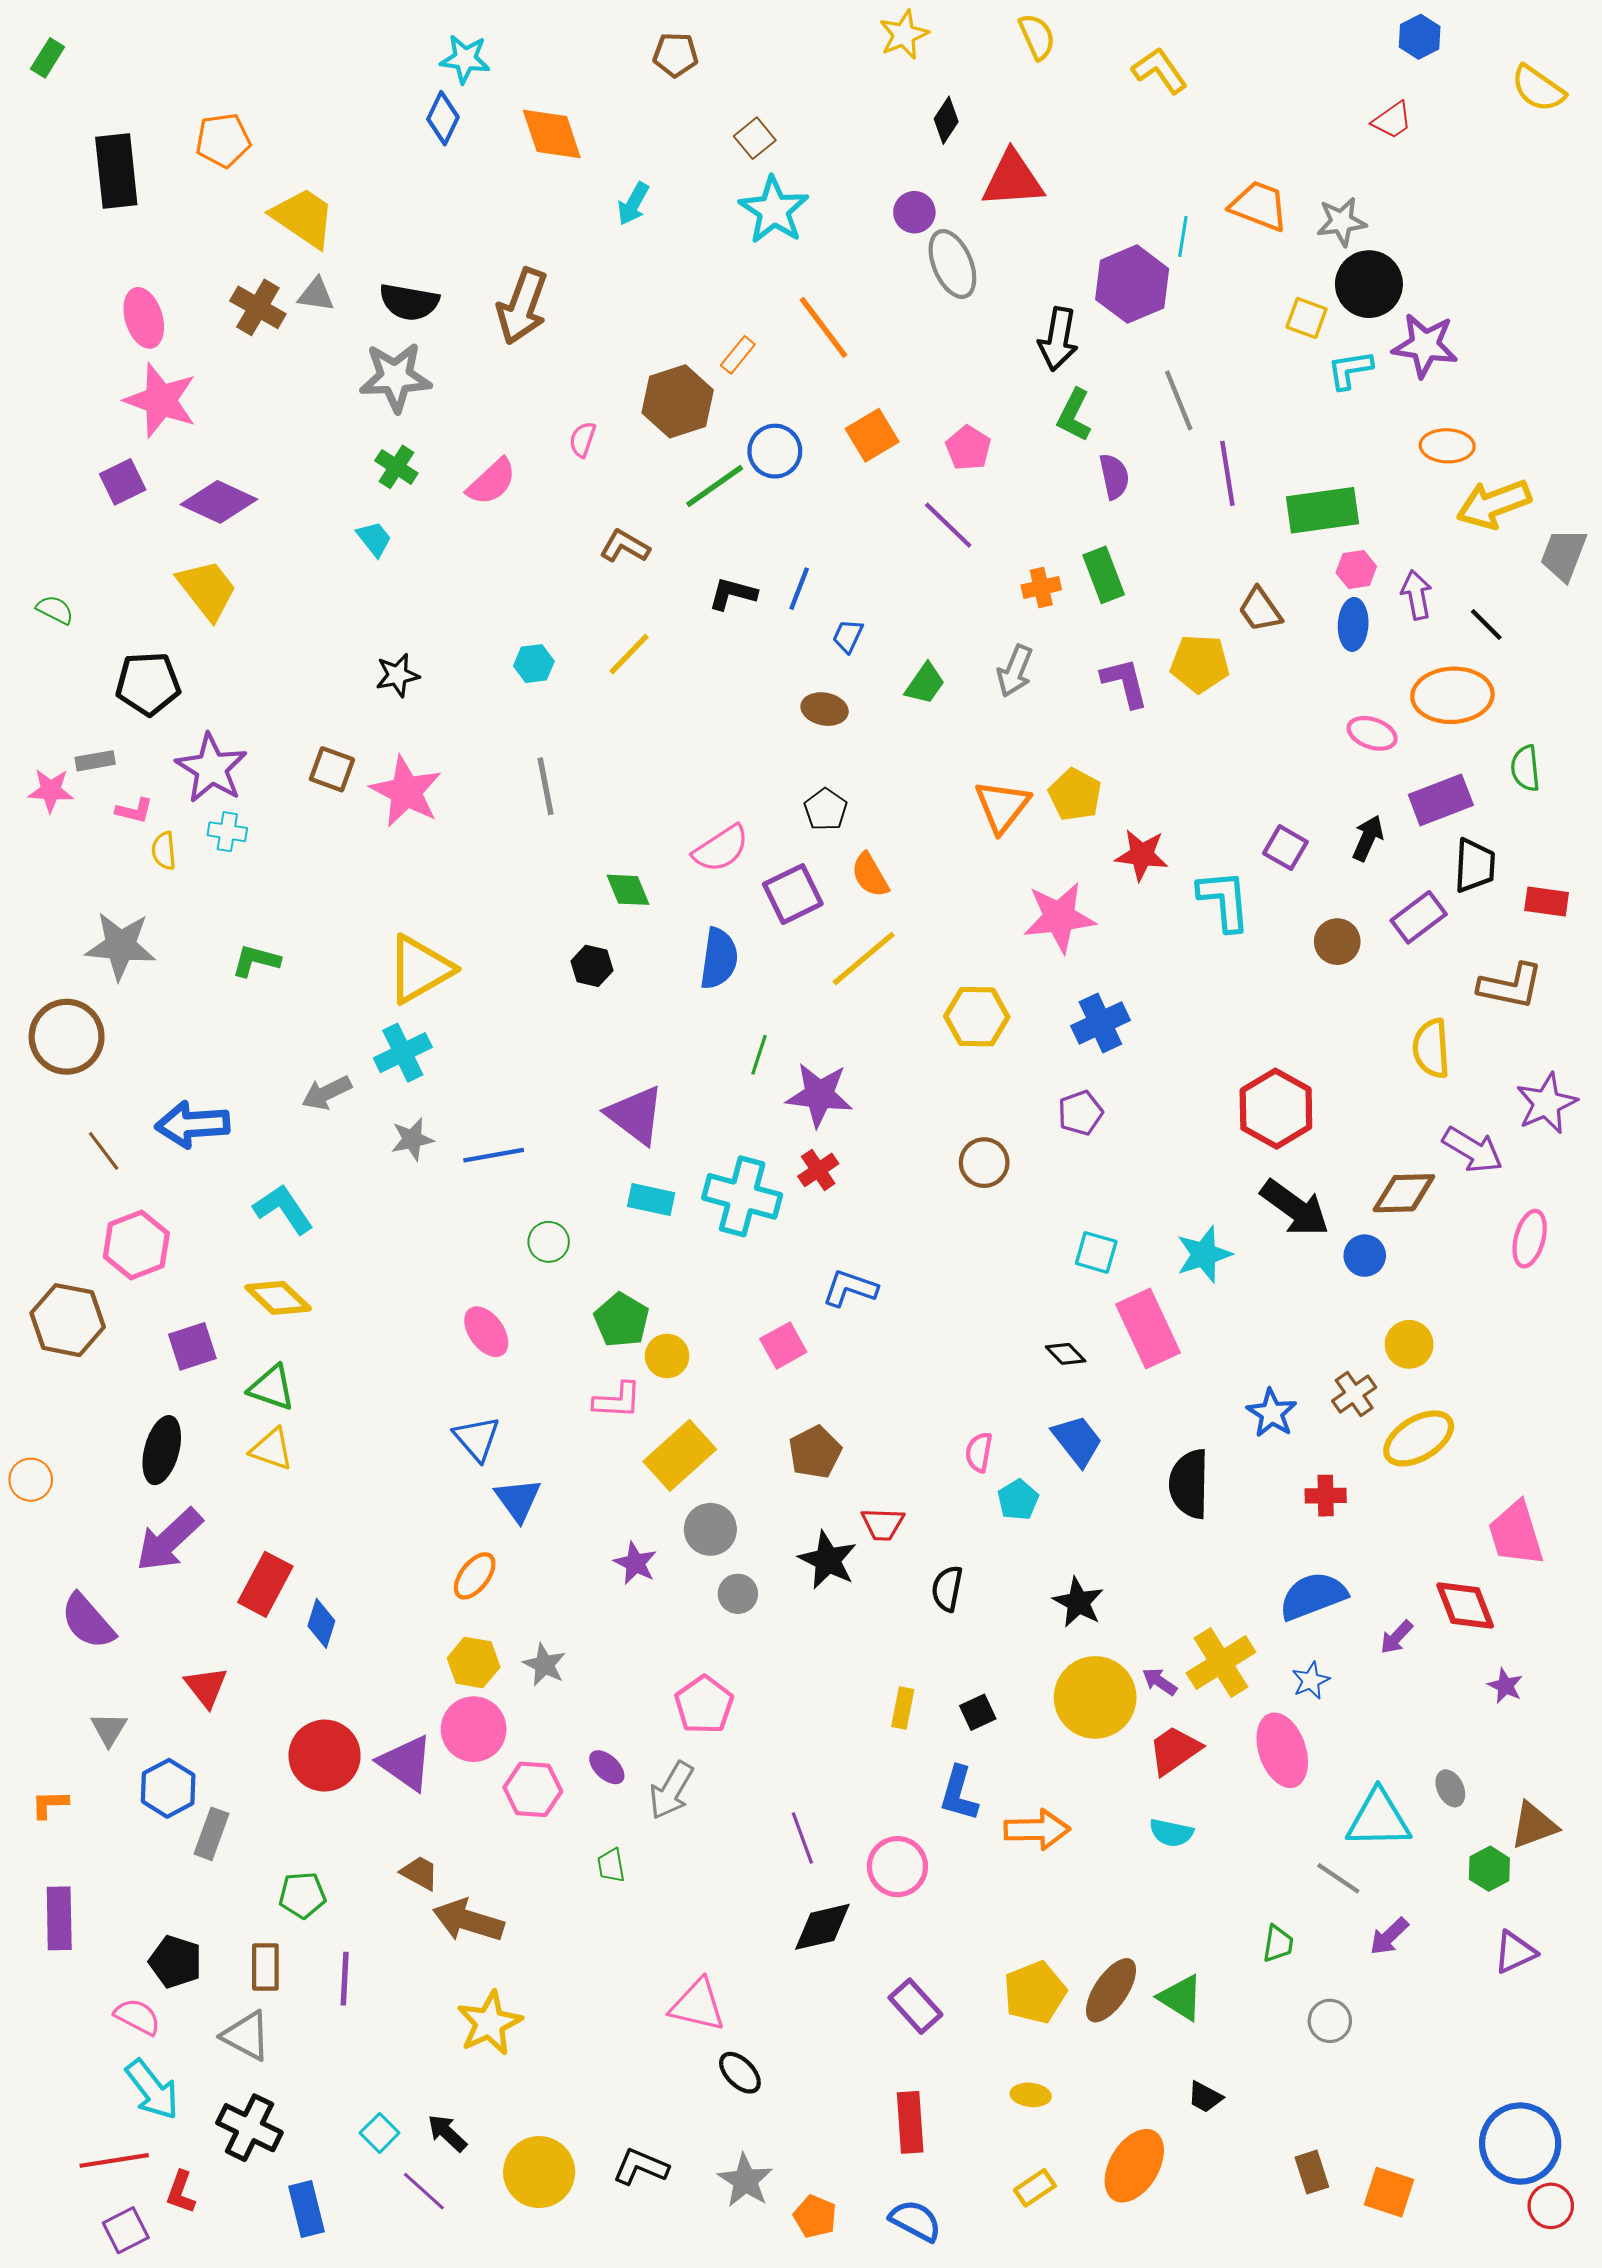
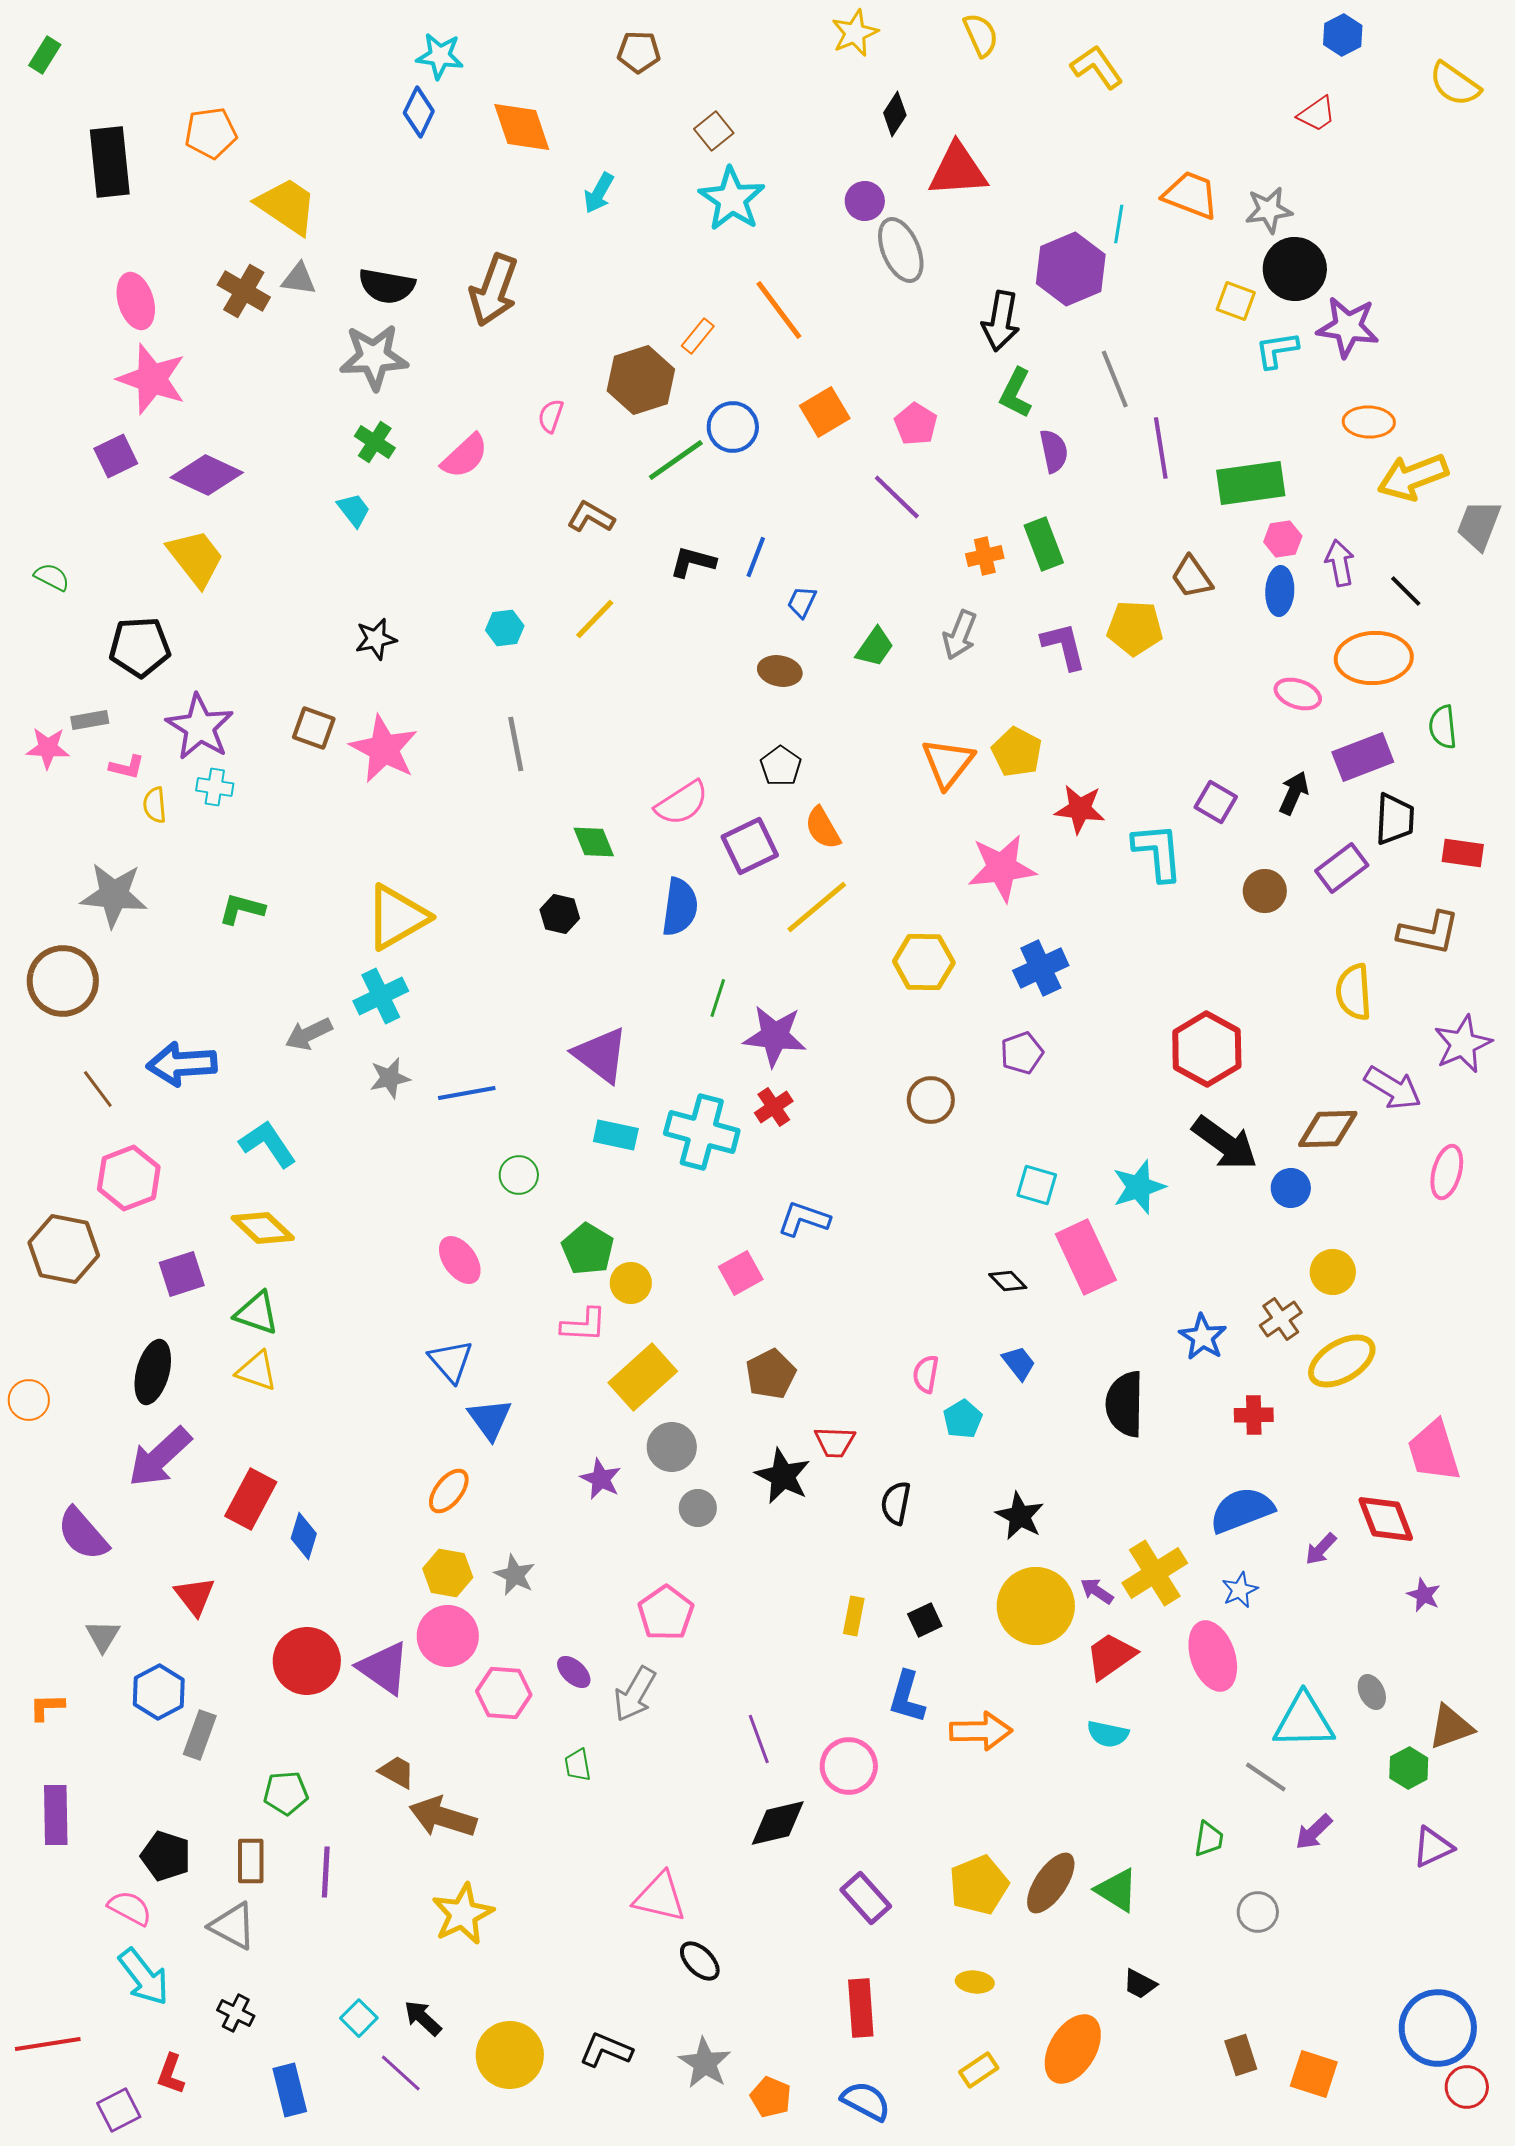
blue trapezoid: (1077, 1441) -> (1019, 1363), size x0.7
black cross: (249, 2128) -> (236, 2013), size x0.6
red line: (114, 2160) -> (48, 2044), moved

